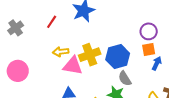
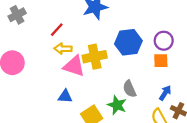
red line: (52, 22) -> (57, 30), moved
blue hexagon: (118, 57) -> (128, 42), moved
blue arrow: (157, 63) -> (165, 93), moved

